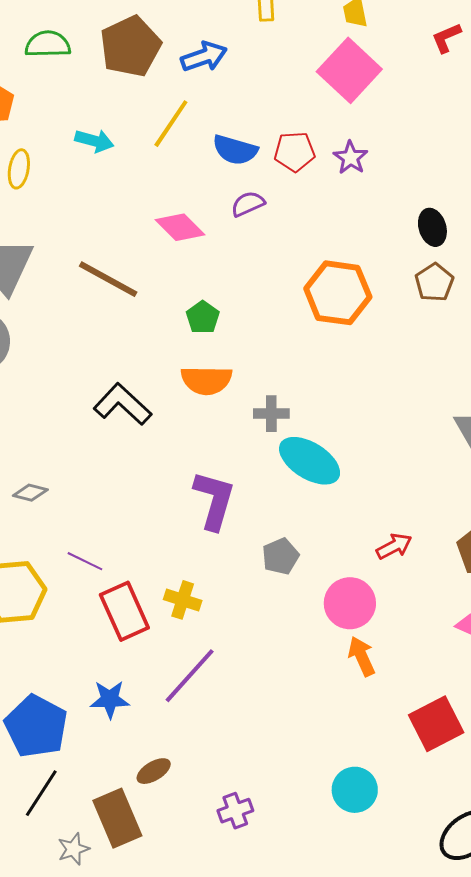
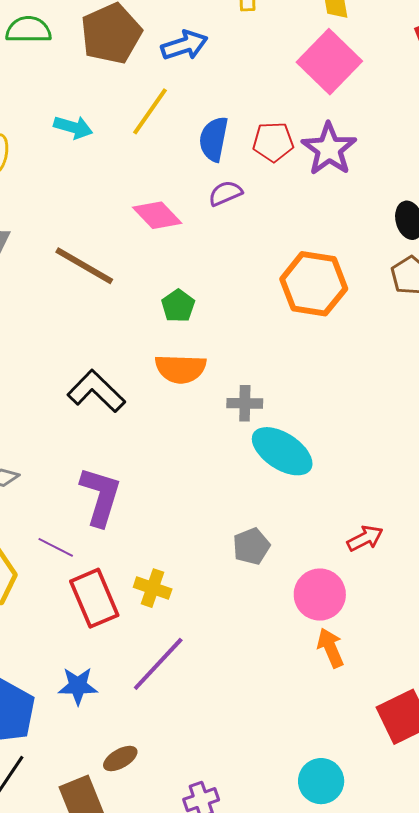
blue semicircle: (235, 150) -> (214, 139), turned 84
purple star: (351, 158) -> (329, 149), size x1.6
purple L-shape: (214, 500) -> (100, 496), moved

